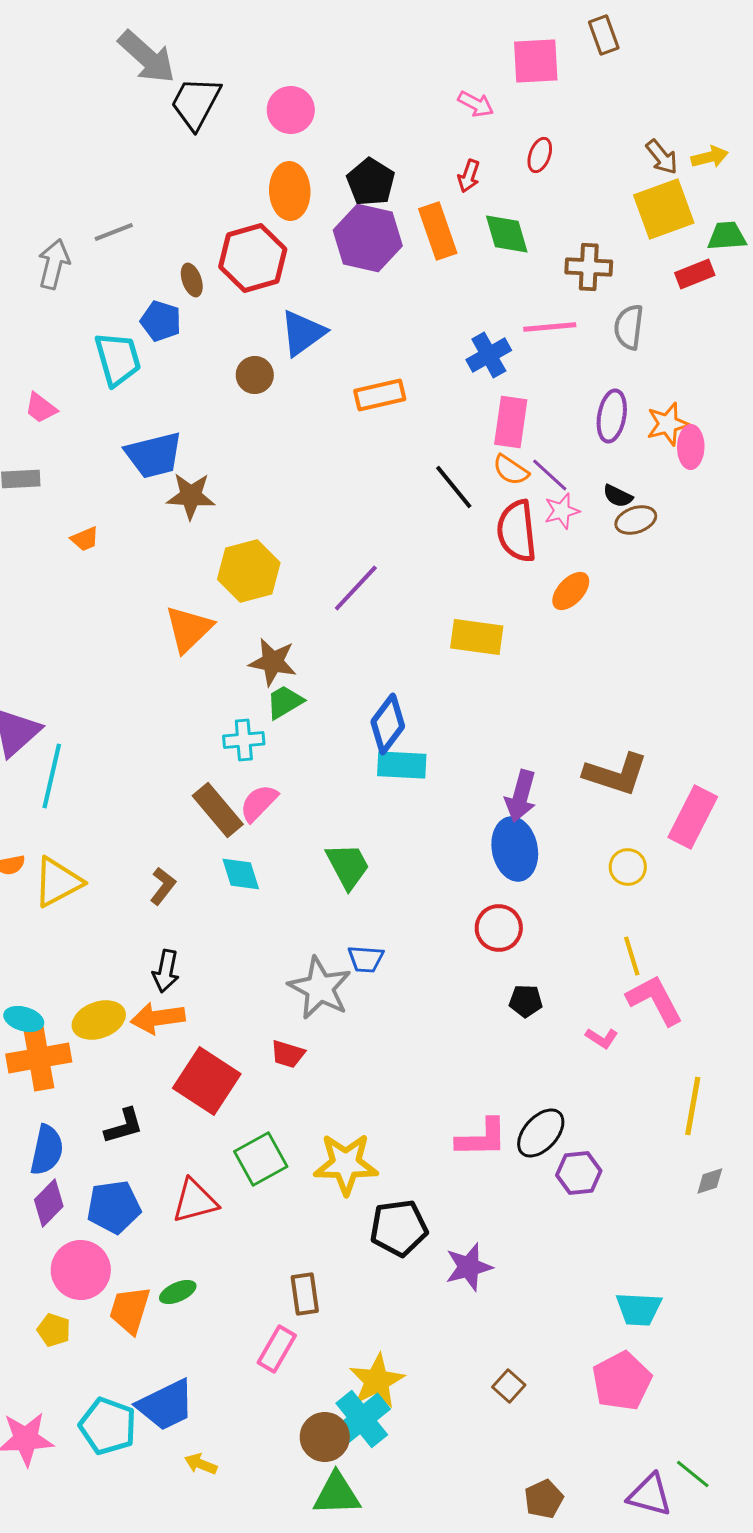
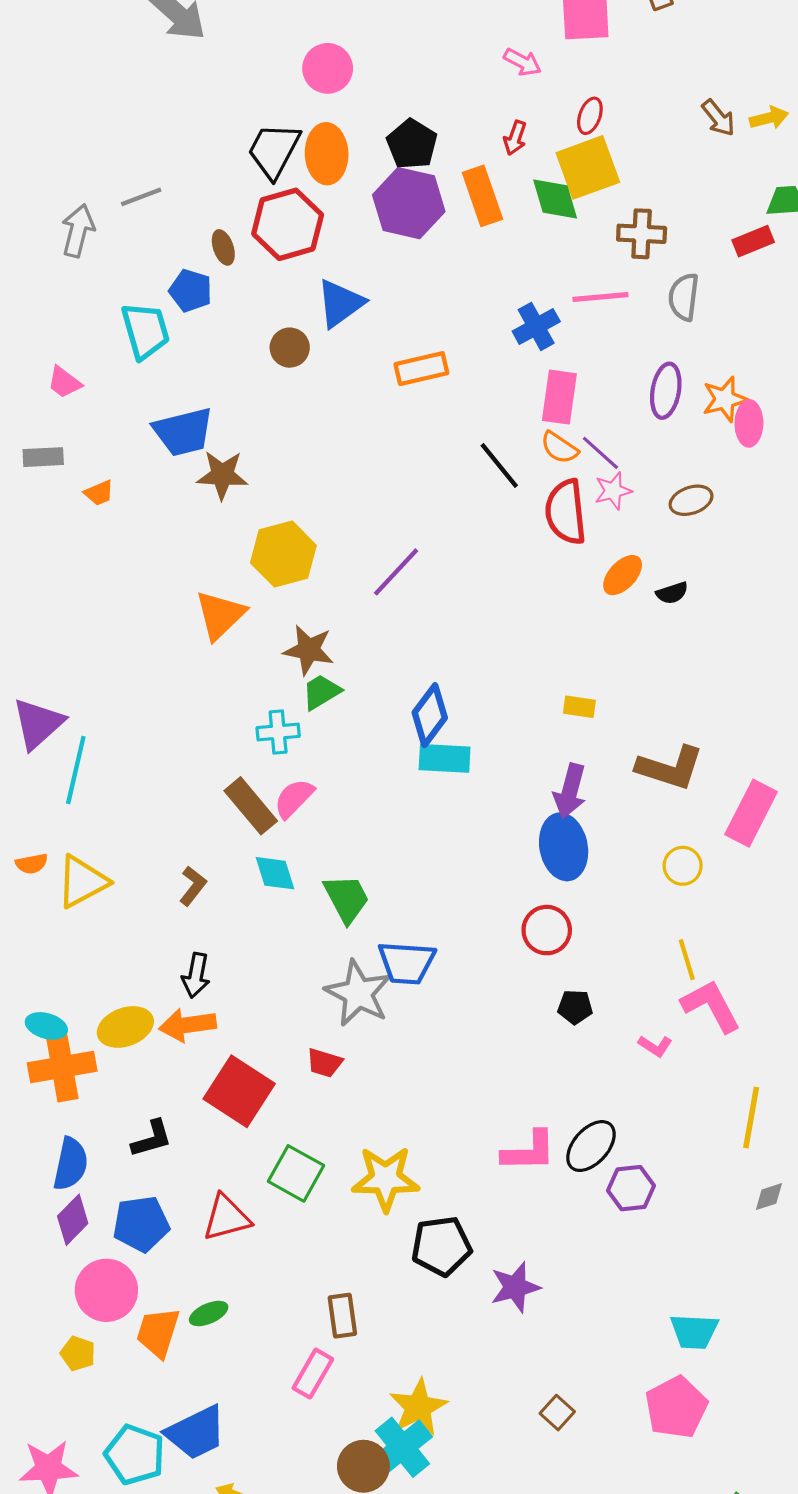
black trapezoid: (196, 103) -> (274, 151), moved
yellow square: (664, 209) -> (588, 167), moved
black semicircle: (618, 496) -> (672, 593), moved, turned -44
orange trapezoid: (85, 539) -> (99, 493), moved
yellow rectangle: (477, 637) -> (579, 707), moved, size x0.6
green trapezoid: (348, 866) -> (347, 898), moved
blue trapezoid: (366, 959) -> (407, 963), size x1.5
green square: (261, 1159) -> (296, 1173), turned -32

